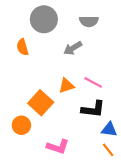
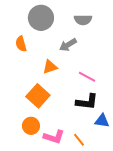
orange triangle: (66, 86) -> (50, 67), moved
orange circle: (21, 125) -> (31, 126), moved
orange line: (108, 150) -> (79, 140), moved

